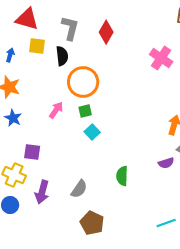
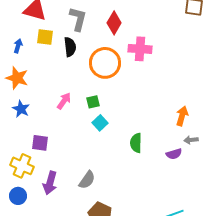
pink cross: (161, 58) -> (140, 49), moved, turned -30
orange circle: (83, 82) -> (105, 63), moved
green semicircle: (122, 176) -> (136, 143), moved

